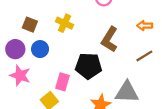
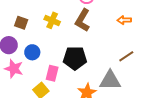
brown L-shape: (110, 39) -> (83, 20), moved
blue circle: (40, 49) -> (32, 52), moved
brown line: (144, 56) -> (126, 56), moved

